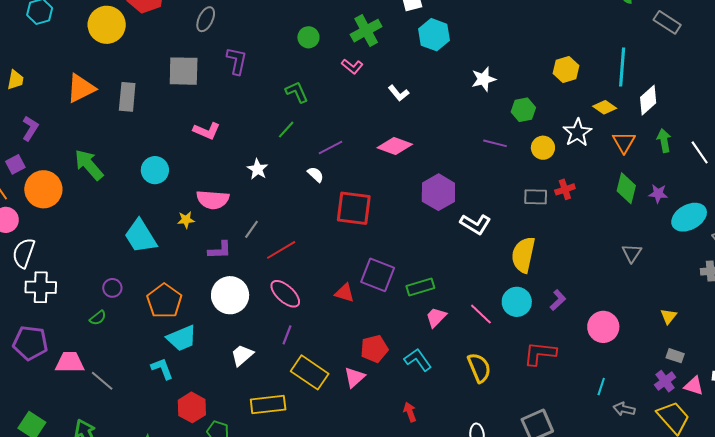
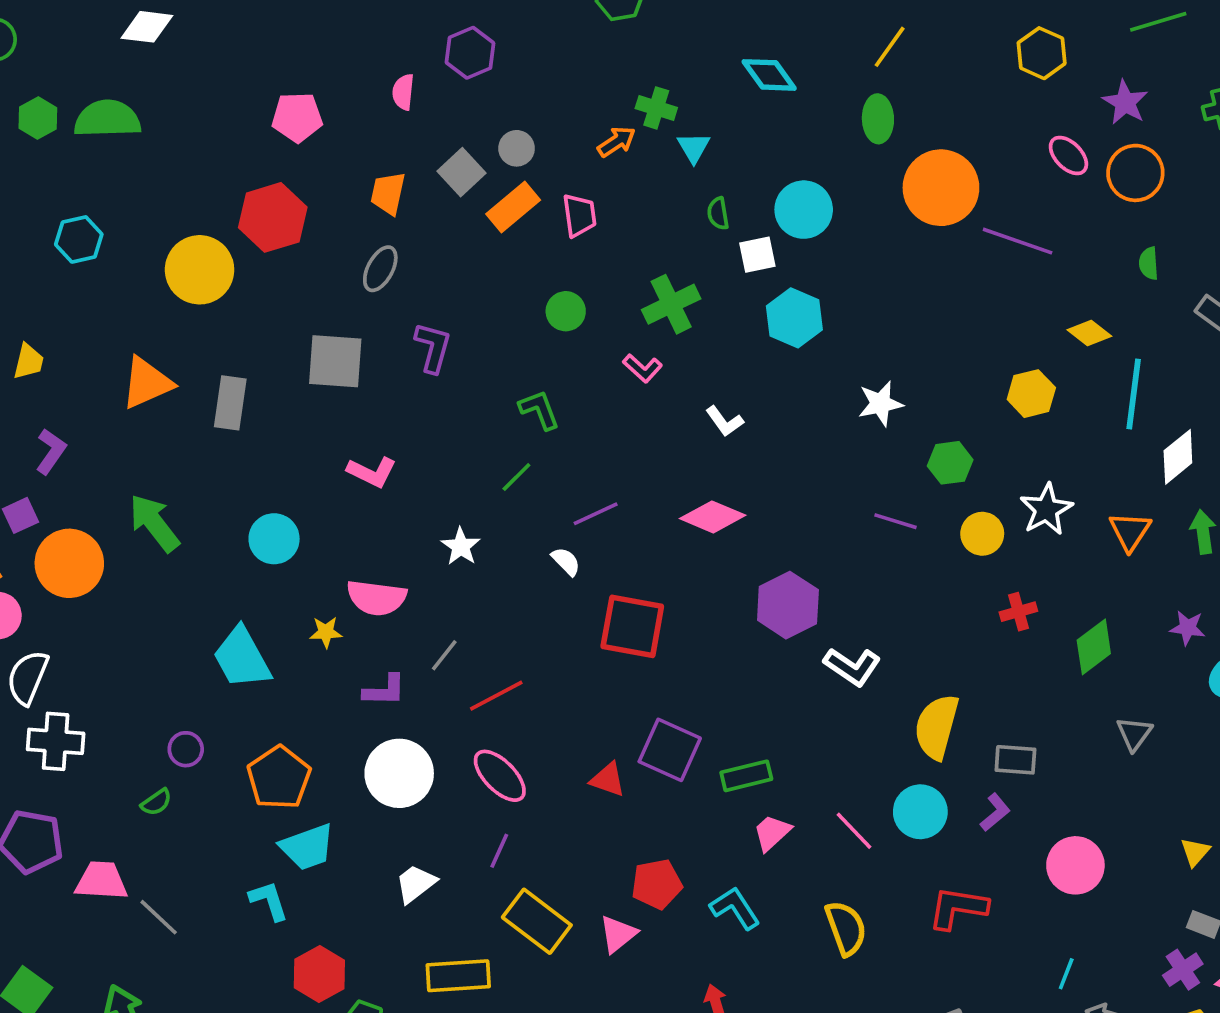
yellow diamond: (605, 107) -> (1089, 333), moved
green diamond: (626, 188) -> (1094, 647), moved, turned 36
gray rectangle: (536, 197) -> (1015, 760), moved

